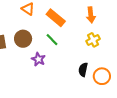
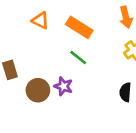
brown circle: (23, 39) -> (38, 90), moved

